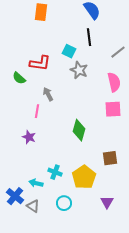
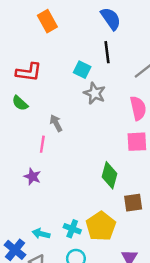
orange rectangle: (41, 12) -> (47, 21), turned -36
red L-shape: (40, 63) -> (29, 72), moved
green diamond: (79, 130) -> (109, 175), moved
cyan cross: (55, 172) -> (72, 229), moved

